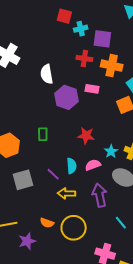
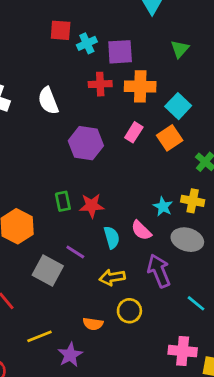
white semicircle: (47, 74) -> (48, 101), moved
pink rectangle: (92, 89) -> (134, 132), moved, turned -56
red star: (86, 136) -> (92, 206), moved
pink semicircle: (93, 165) -> (141, 230), turned -105
purple line: (53, 174) -> (75, 252), moved
gray square: (23, 180) -> (48, 270), turned -35
yellow circle: (74, 228) -> (129, 311), moved, size x0.7

